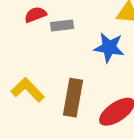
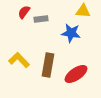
red semicircle: (35, 15) -> (24, 12), turned -32

